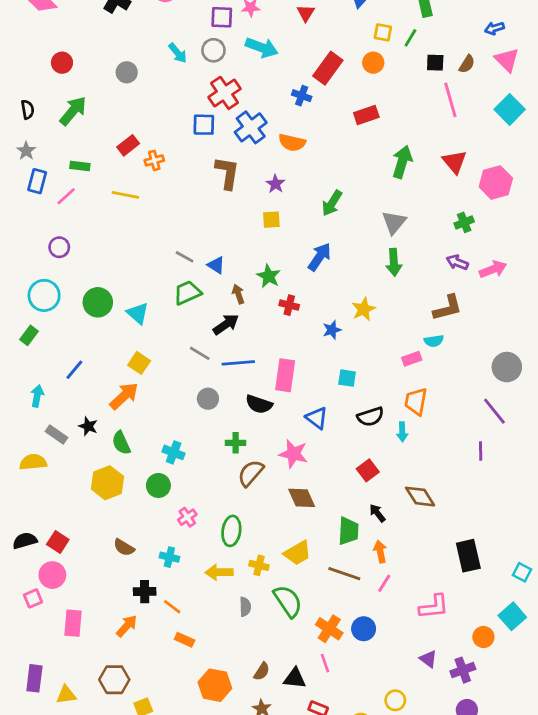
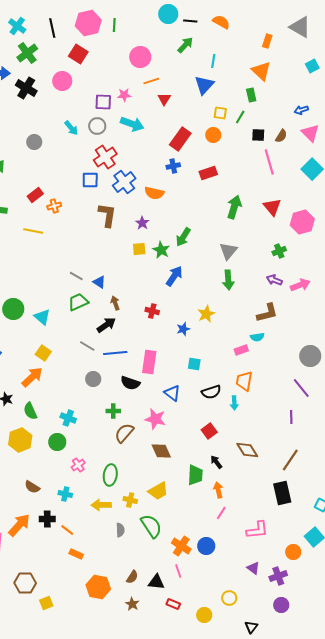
blue cross: (302, 96) -> (173, 166), moved, turned -32
green star: (269, 276) -> (161, 250), moved
brown line: (344, 574) -> (290, 460), moved, turned -75
orange arrow: (127, 626) -> (19, 525), moved, size x1.4

